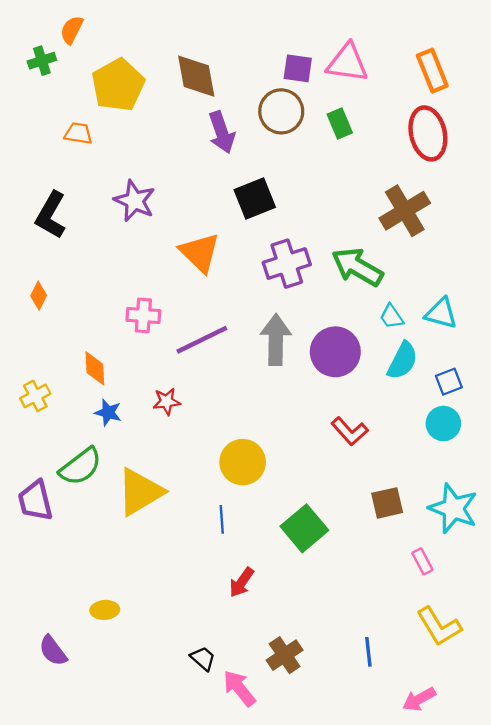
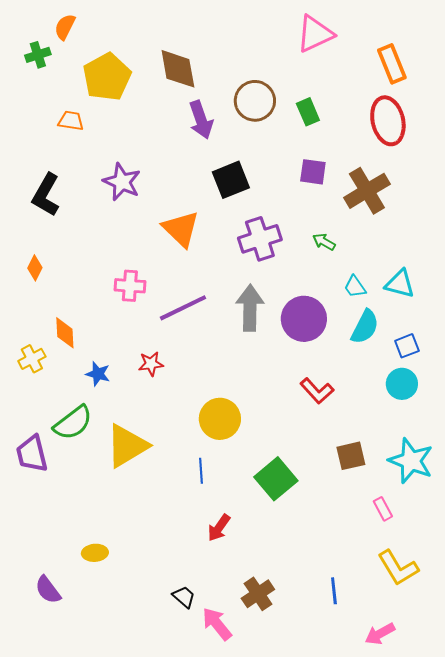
pink triangle: (347, 63) -> (315, 34), moved, turned -33
purple square: (298, 68) -> (313, 172), moved
green arrow: (357, 267) -> (324, 242), size x0.5
orange diamond: (95, 368) -> (65, 333), moved

